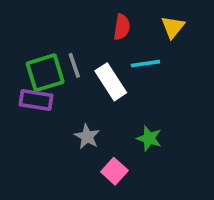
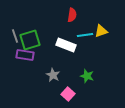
yellow triangle: (173, 27) -> (101, 31), moved, turned 32
gray line: (74, 65) -> (15, 36), moved
white rectangle: (111, 82) -> (66, 45), turned -36

